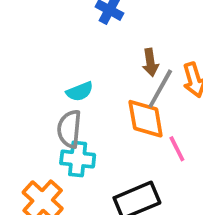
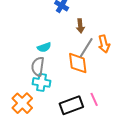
brown arrow: (150, 62) -> (80, 26), moved
pink line: (177, 149) -> (94, 99), moved

